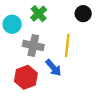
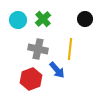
cyan circle: (12, 24) -> (18, 20), moved

